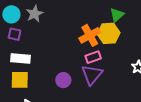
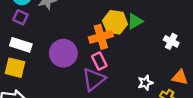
yellow hexagon: (109, 33) -> (115, 22), moved
pink rectangle: (93, 57) -> (99, 61), turned 70
purple circle: (63, 80) -> (63, 53), moved, size x1.6

